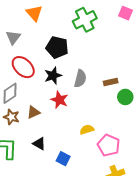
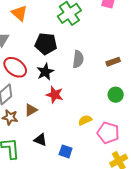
gray semicircle: (80, 79) -> (78, 59), moved
brown rectangle: (111, 82) -> (113, 62), moved
green circle: (125, 97) -> (116, 95), moved

